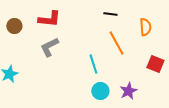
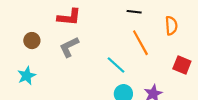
brown circle: (14, 26) -> (32, 41), moved
cyan line: (93, 64) -> (116, 65), turned -30

